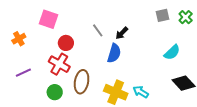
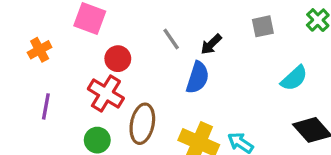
gray square: (163, 15) -> (263, 26), moved
purple line: (23, 73) -> (46, 106), turned -56

